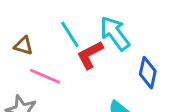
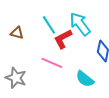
pink line: (45, 76) -> (52, 63), moved

